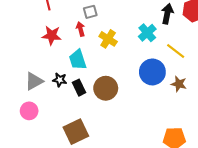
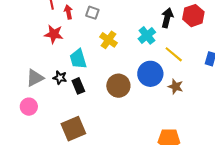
gray square: (90, 12) -> (92, 13), turned 32
red arrow: (81, 29) -> (68, 12), moved
brown circle: (106, 88) -> (118, 86), moved

